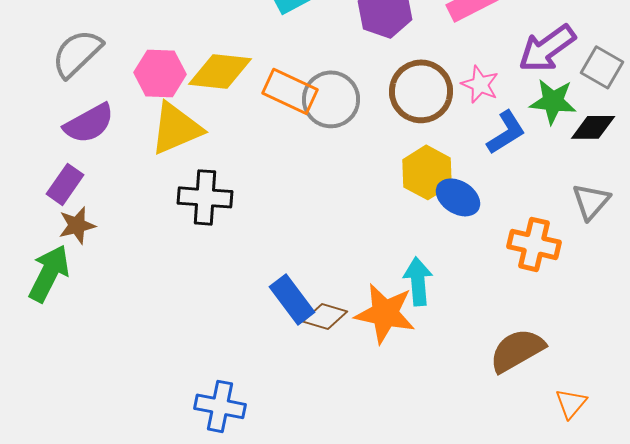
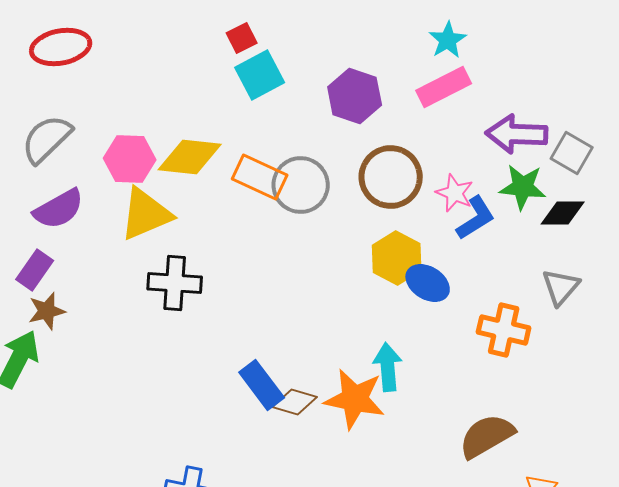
purple arrow: (547, 48) -> (517, 134), turned 38
pink star: (480, 84) -> (455, 193), moved

